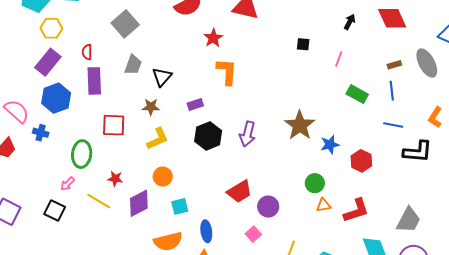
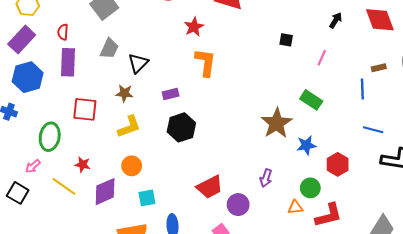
blue line: (392, 91) -> (362, 89), moved
green rectangle: (357, 94) -> (311, 100), moved
purple arrow: (248, 134) -> (266, 178), moved, size x0.7
green circle: (315, 183) -> (310, 188), moved

